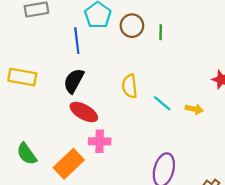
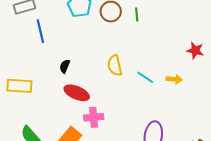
blue line: (77, 41) -> (40, 31), moved
yellow rectangle: (22, 77) -> (19, 86), moved
black semicircle: (74, 81) -> (65, 66), size x0.6

